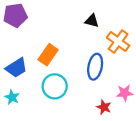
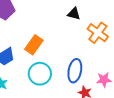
blue ellipse: (95, 67) -> (75, 71), moved

